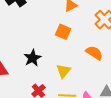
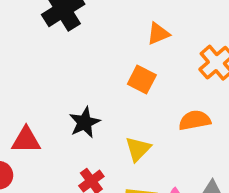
orange semicircle: (94, 53) -> (195, 120), turned -48

